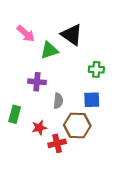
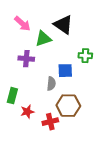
purple cross: (37, 82) -> (26, 59), moved
blue square: (92, 100) -> (65, 71), moved
red star: (39, 128) -> (27, 112), moved

